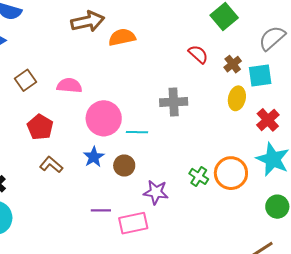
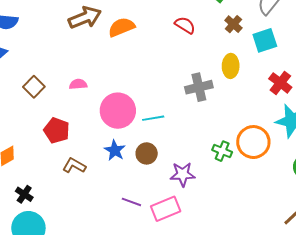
red semicircle: (198, 54) -> (185, 25), moved
brown cross: (233, 64) -> (233, 24), moved
pink semicircle: (69, 86) -> (78, 84), size x0.7
yellow ellipse: (237, 98) -> (231, 66), moved
gray cross: (174, 102) -> (199, 87), moved
purple line: (101, 210) -> (131, 202), turned 30

